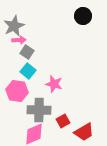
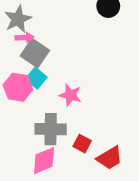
gray square: (27, 52) -> (35, 53), size x1.5
pink hexagon: (17, 91) -> (18, 87), moved
red square: (63, 121) -> (82, 144), turned -32

